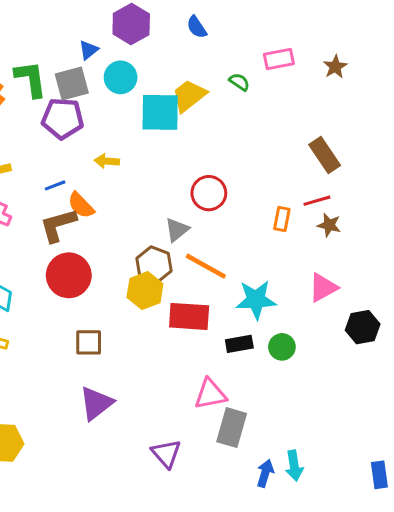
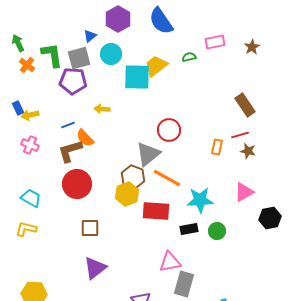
blue semicircle: (197, 27) -> (161, 21), size x1.8
green semicircle: (239, 82) -> (189, 57), turned -48
gray triangle: (177, 230) -> (148, 154), size x1.5

